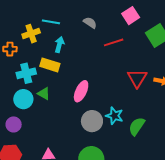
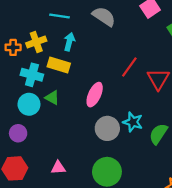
gray semicircle: (90, 23) -> (104, 16), size x1.5
yellow cross: (31, 34) -> (36, 42), moved
red line: (114, 42) -> (129, 67), moved, turned -36
cyan cross: (26, 73) -> (32, 75), turned 30

